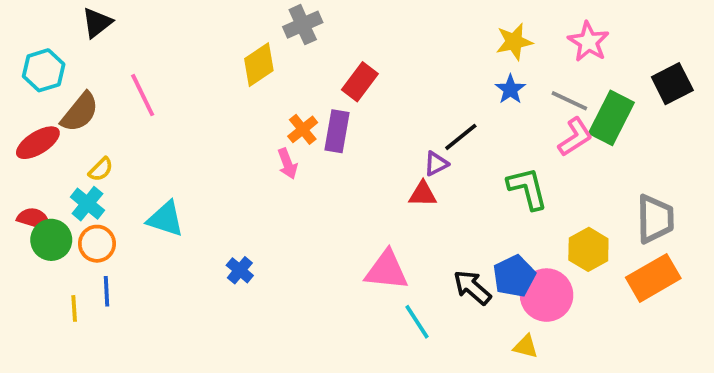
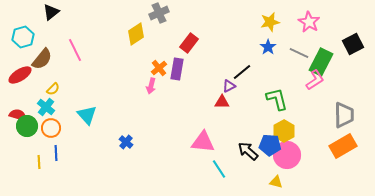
pink L-shape: (575, 137) -> (315, 80), moved
pink arrow: (287, 164) -> (151, 86), turned 35
cyan triangle: (166, 219) -> (87, 115), turned 30
yellow hexagon: (588, 249) -> (284, 131), moved
blue pentagon: (514, 276) -> (270, 145), turned 30

